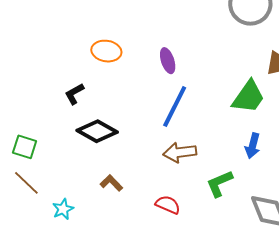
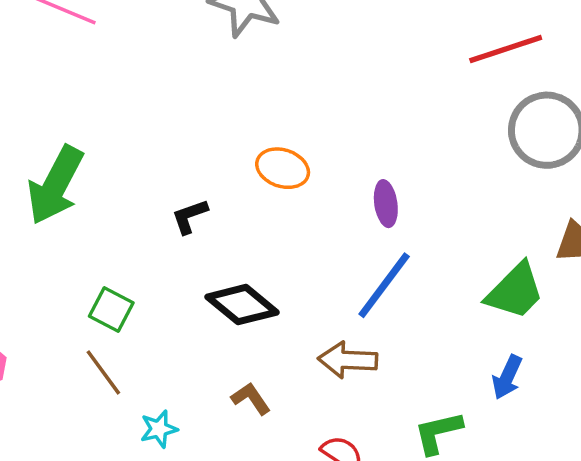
black L-shape: (74, 94) -> (190, 216), moved
brown arrow: (180, 152) -> (348, 360), moved

